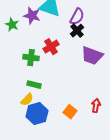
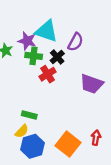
black cross: (77, 31) -> (57, 57), moved
green cross: (31, 58) -> (34, 56), moved
orange square: (70, 112) -> (68, 144), size x1.6

